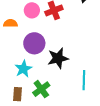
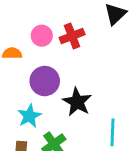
black star: (58, 58) -> (77, 102), turned -30

